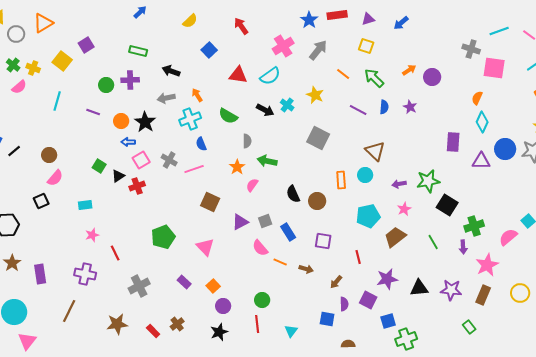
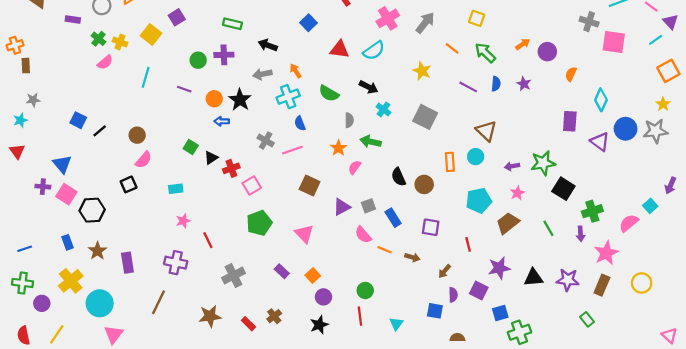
orange semicircle: (477, 98) -> (571, 74), moved
cyan cross: (287, 105) -> (383, 109), moved
pink square: (141, 160) -> (252, 186), moved
purple triangle: (481, 161) -> (600, 142), turned 36

